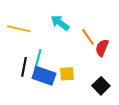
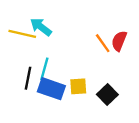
cyan arrow: (60, 23) -> (41, 27), moved
red semicircle: (102, 48) -> (119, 41), moved
black square: (101, 86) -> (107, 95), moved

